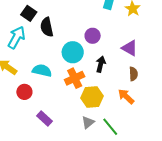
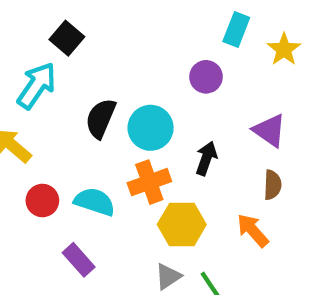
black semicircle: (47, 27) -> (101, 118), moved, turned 30
purple circle: (93, 36) -> (206, 77), moved
cyan semicircle: (42, 71) -> (95, 202), moved

